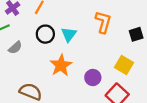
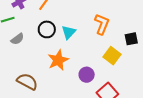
yellow square: (124, 65) -> (112, 56), moved

